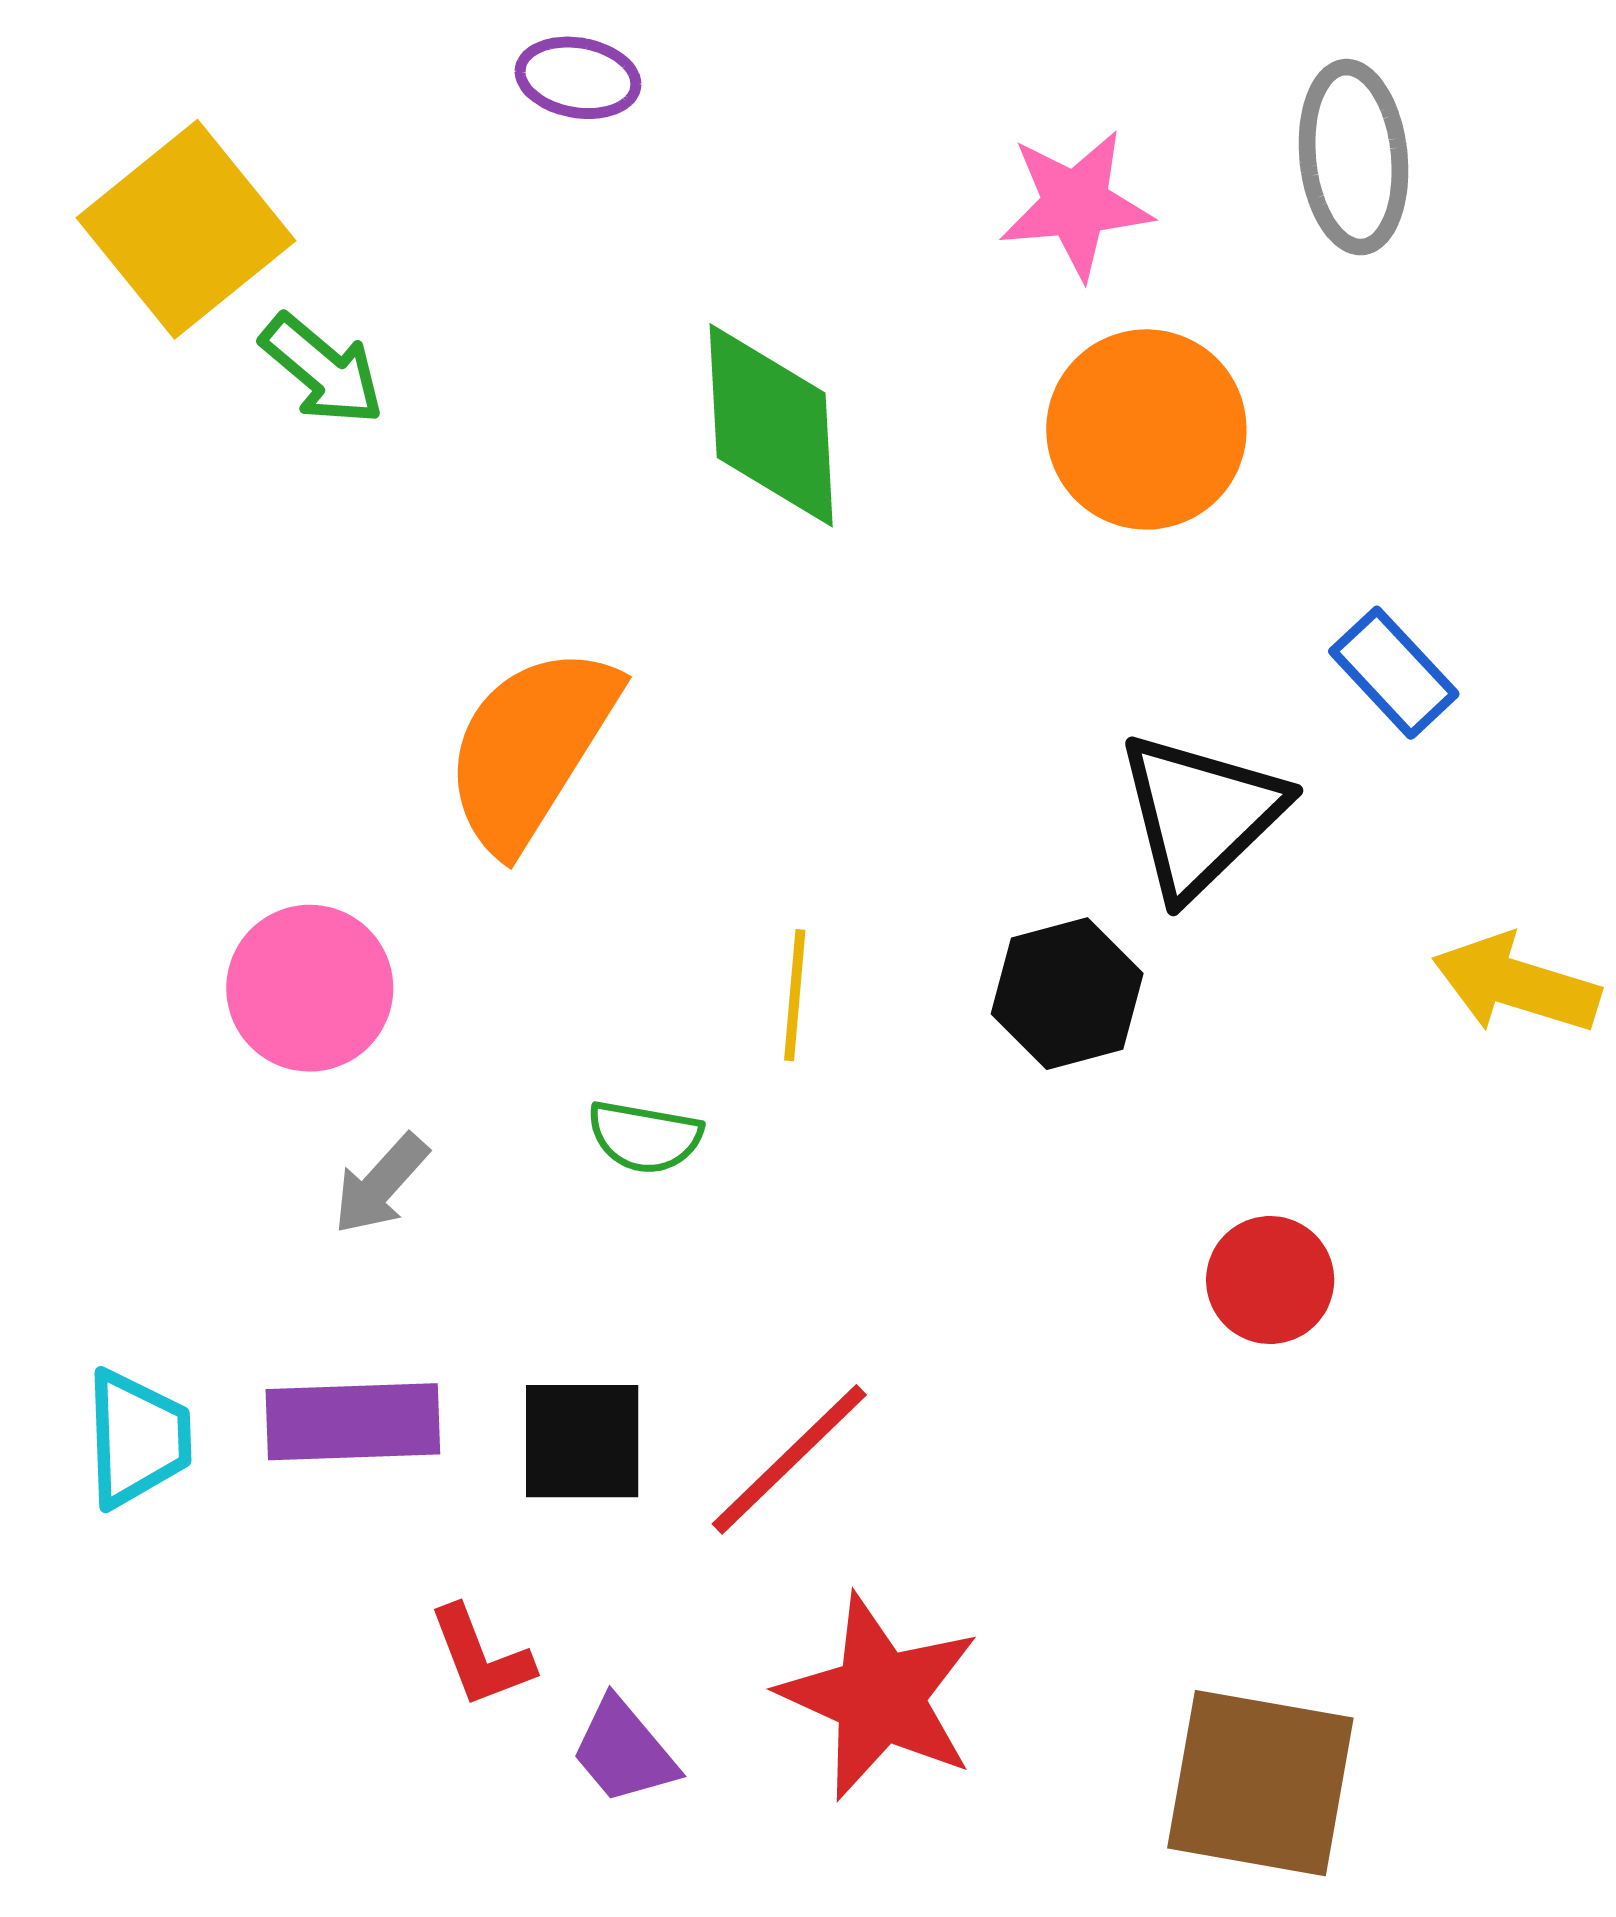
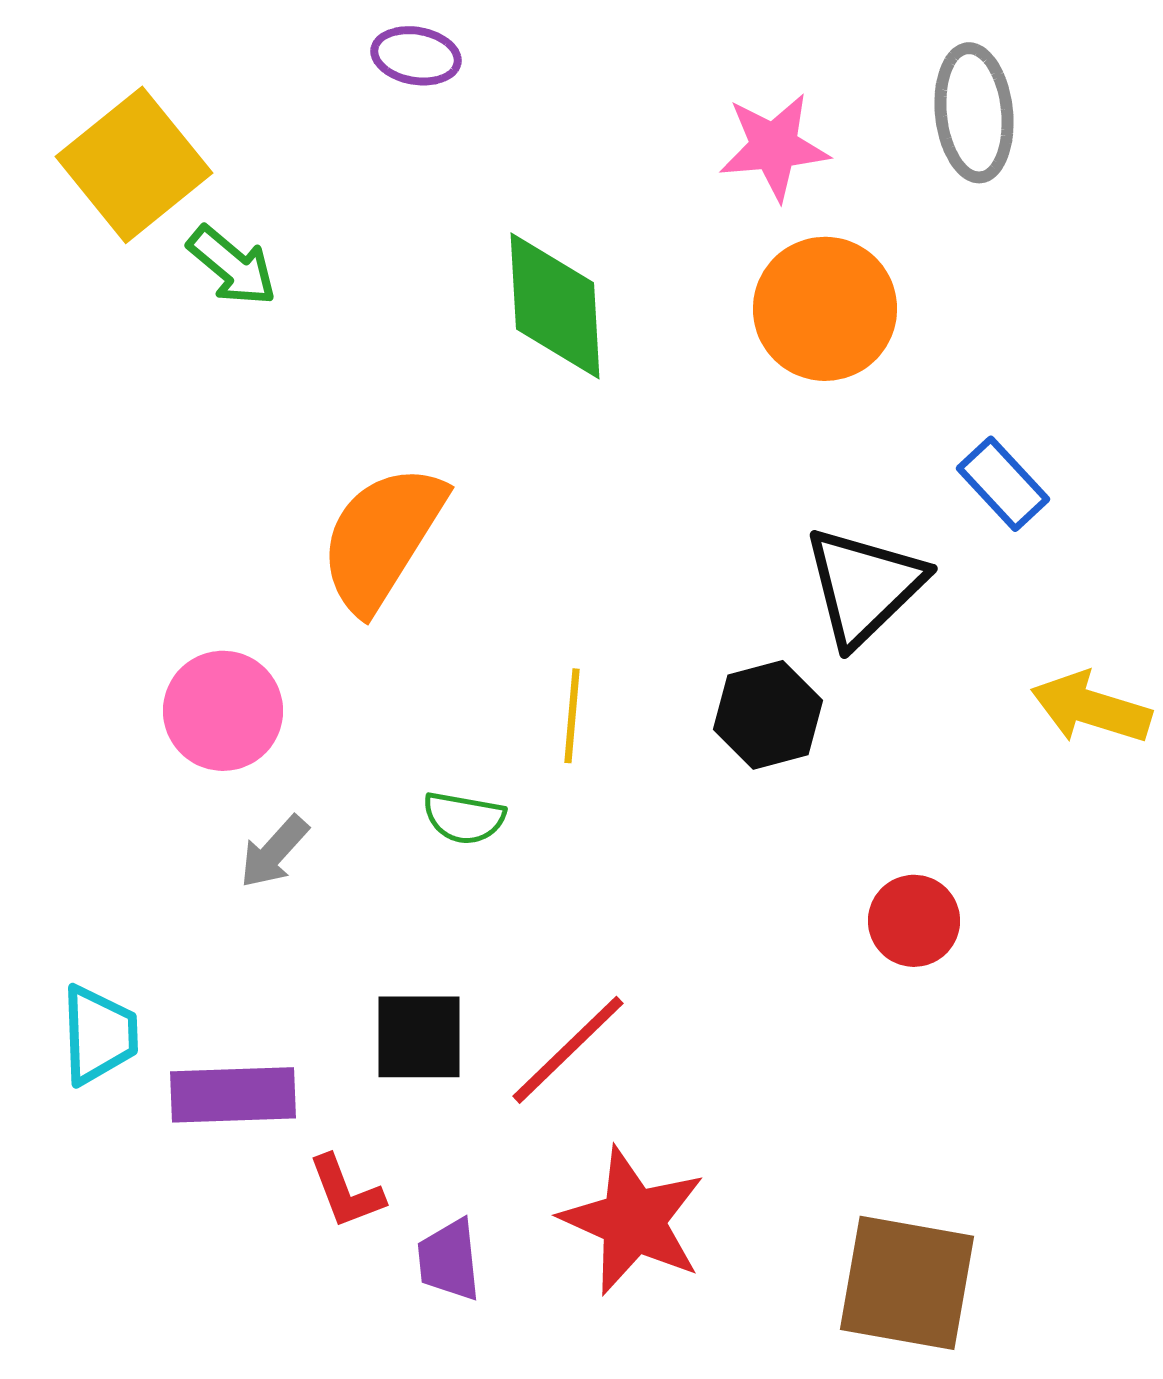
purple rectangle: (353, 1422) -> (233, 1095), moved
purple trapezoid: (624, 1751) -> (449, 1260), turned 34

